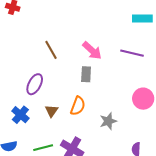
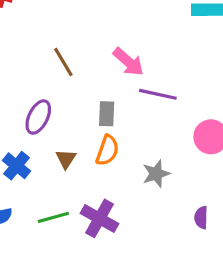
purple line: (132, 53) -> (158, 94), moved
gray rectangle: (86, 74) -> (107, 114), moved

